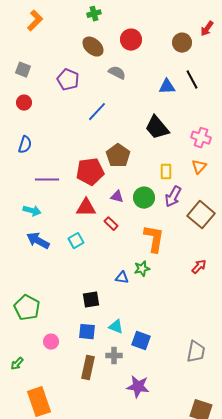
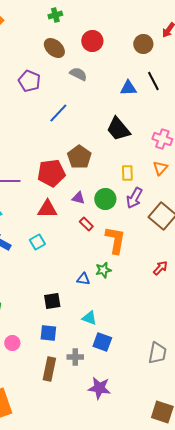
red rectangle: (111, 224) -> (86, 224), moved
cyan triangle: (116, 327) -> (89, 318), moved

